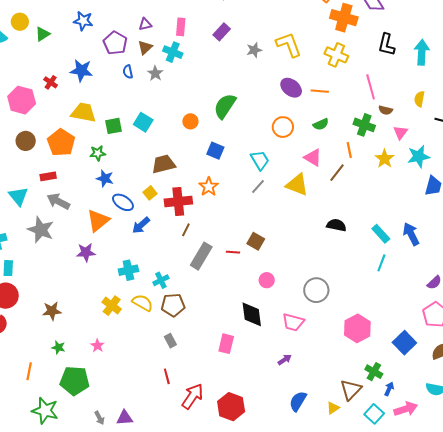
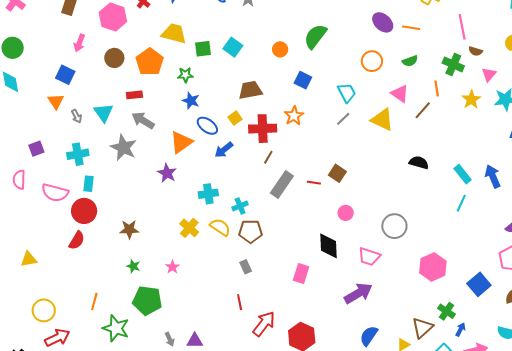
purple star: (86, 252) -> (167, 173), turned 30
purple arrow: (285, 360) -> (358, 293), size x2.0
orange line: (29, 371) -> (94, 302), moved

